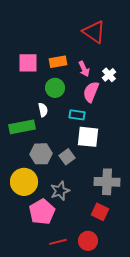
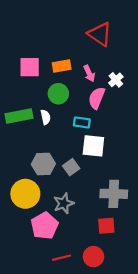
green rectangle: (22, 127) -> (19, 116), moved
red square: (100, 212) -> (106, 226), turned -30

